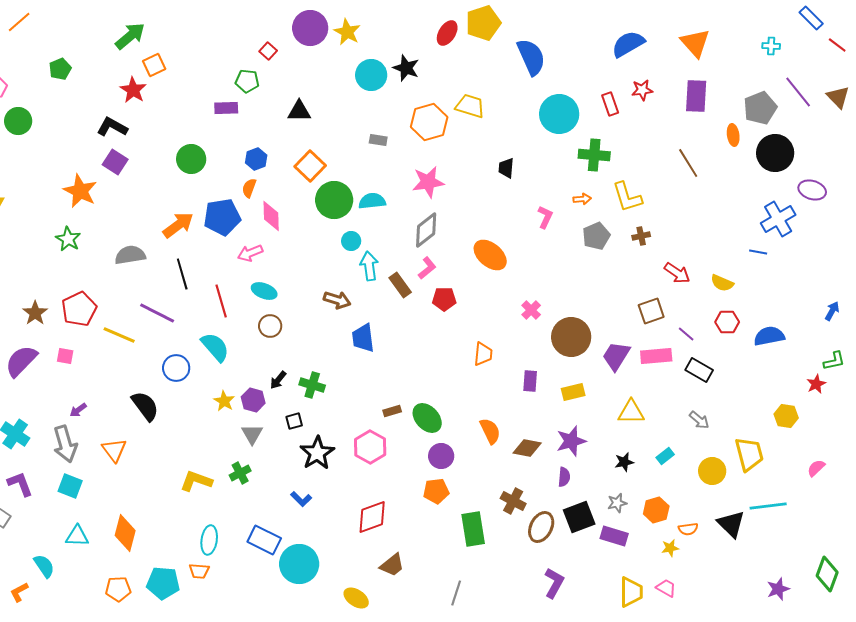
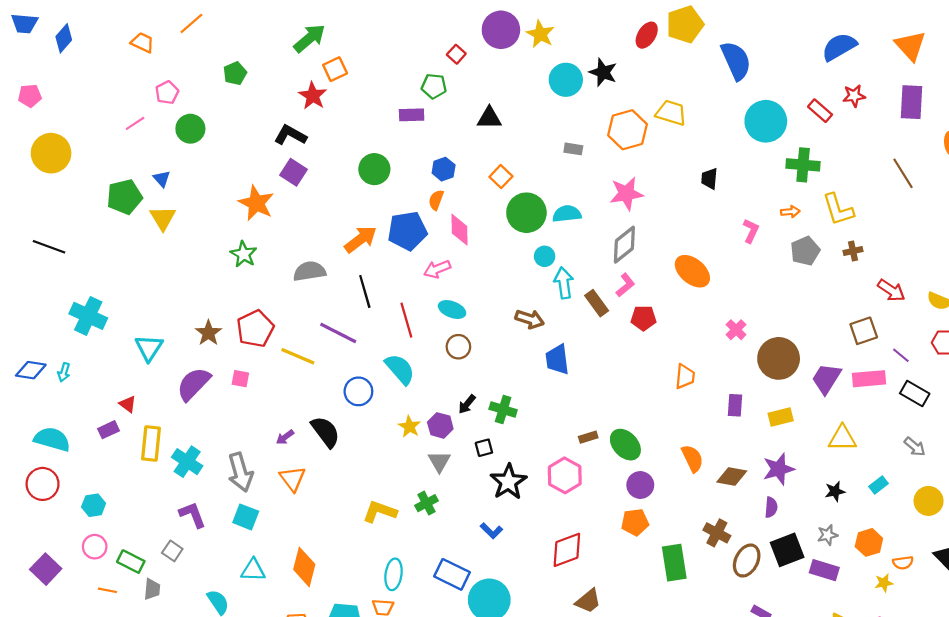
red rectangle: (610, 104) -> (820, 111), turned -30
orange square: (310, 166) -> (501, 177), size x0.7
purple arrow: (78, 410) -> (285, 437), moved

